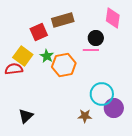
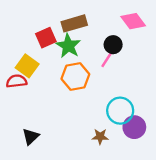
pink diamond: (113, 18) -> (133, 21), turned -45
pink line: (91, 50) -> (107, 59), turned -56
green star: (47, 56) -> (68, 46), moved, size x1.5

